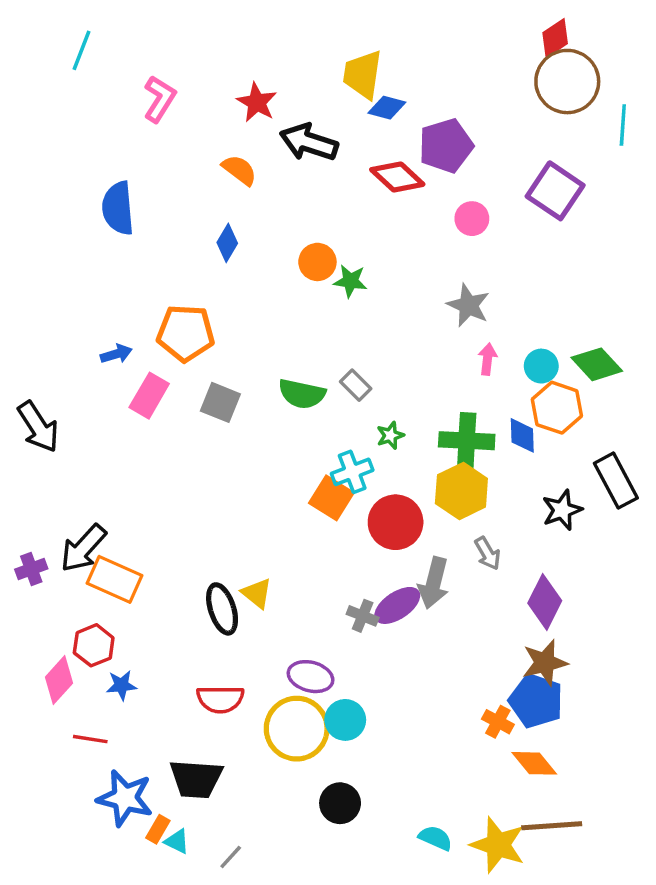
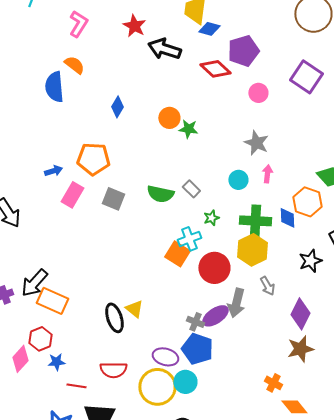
orange semicircle: (239, 170) -> (74, 65), moved
cyan circle: (541, 366) -> (238, 180), moved
blue pentagon: (536, 701) -> (197, 349), moved
red line: (90, 739) -> (76, 386), moved

